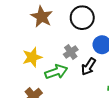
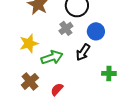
gray cross: (71, 52) -> (66, 28), moved

